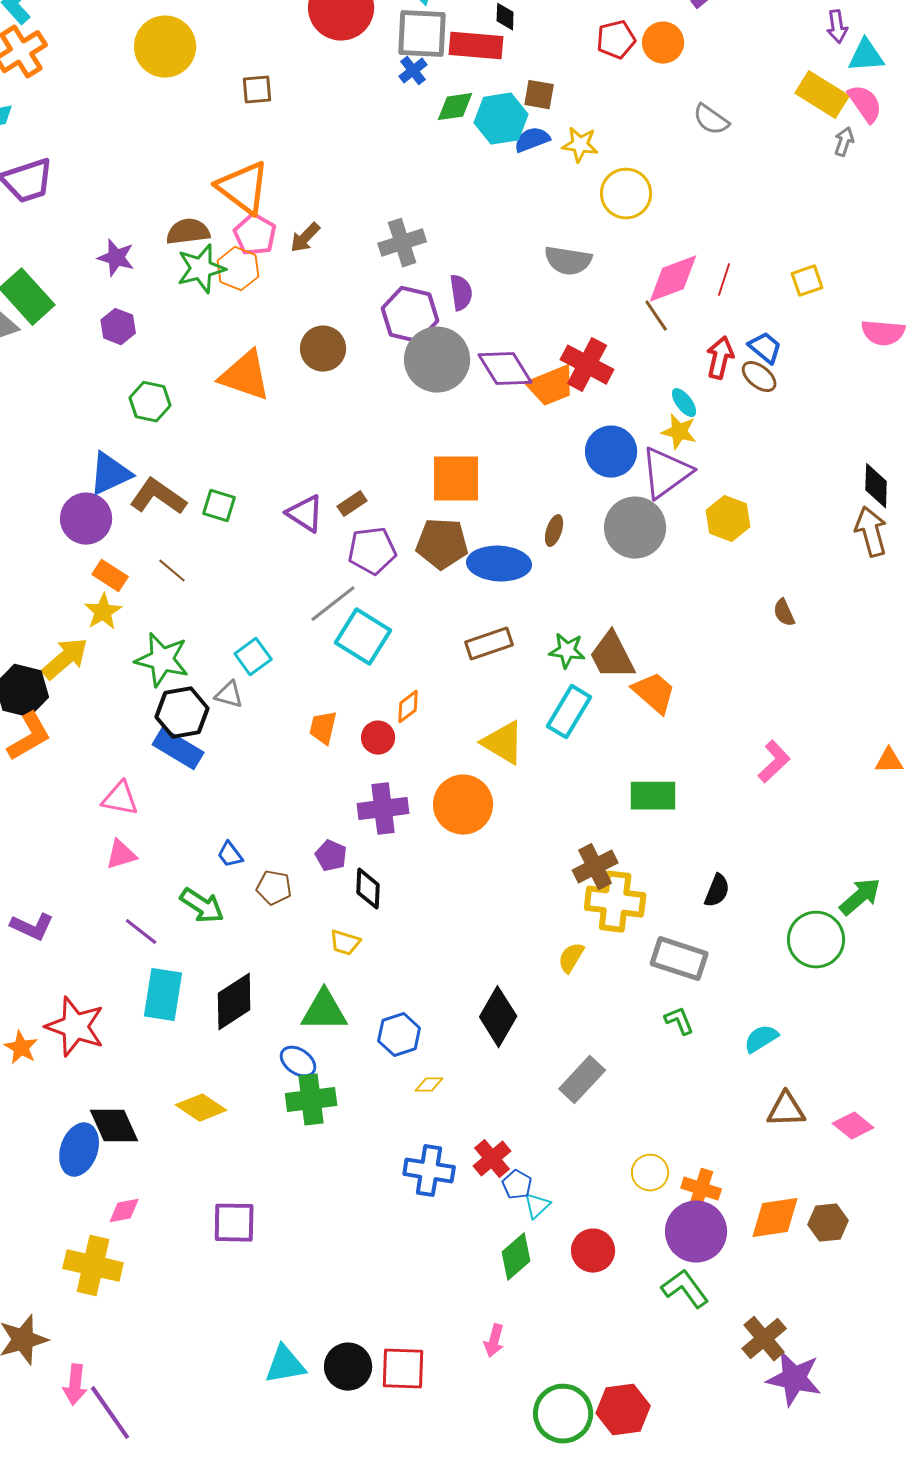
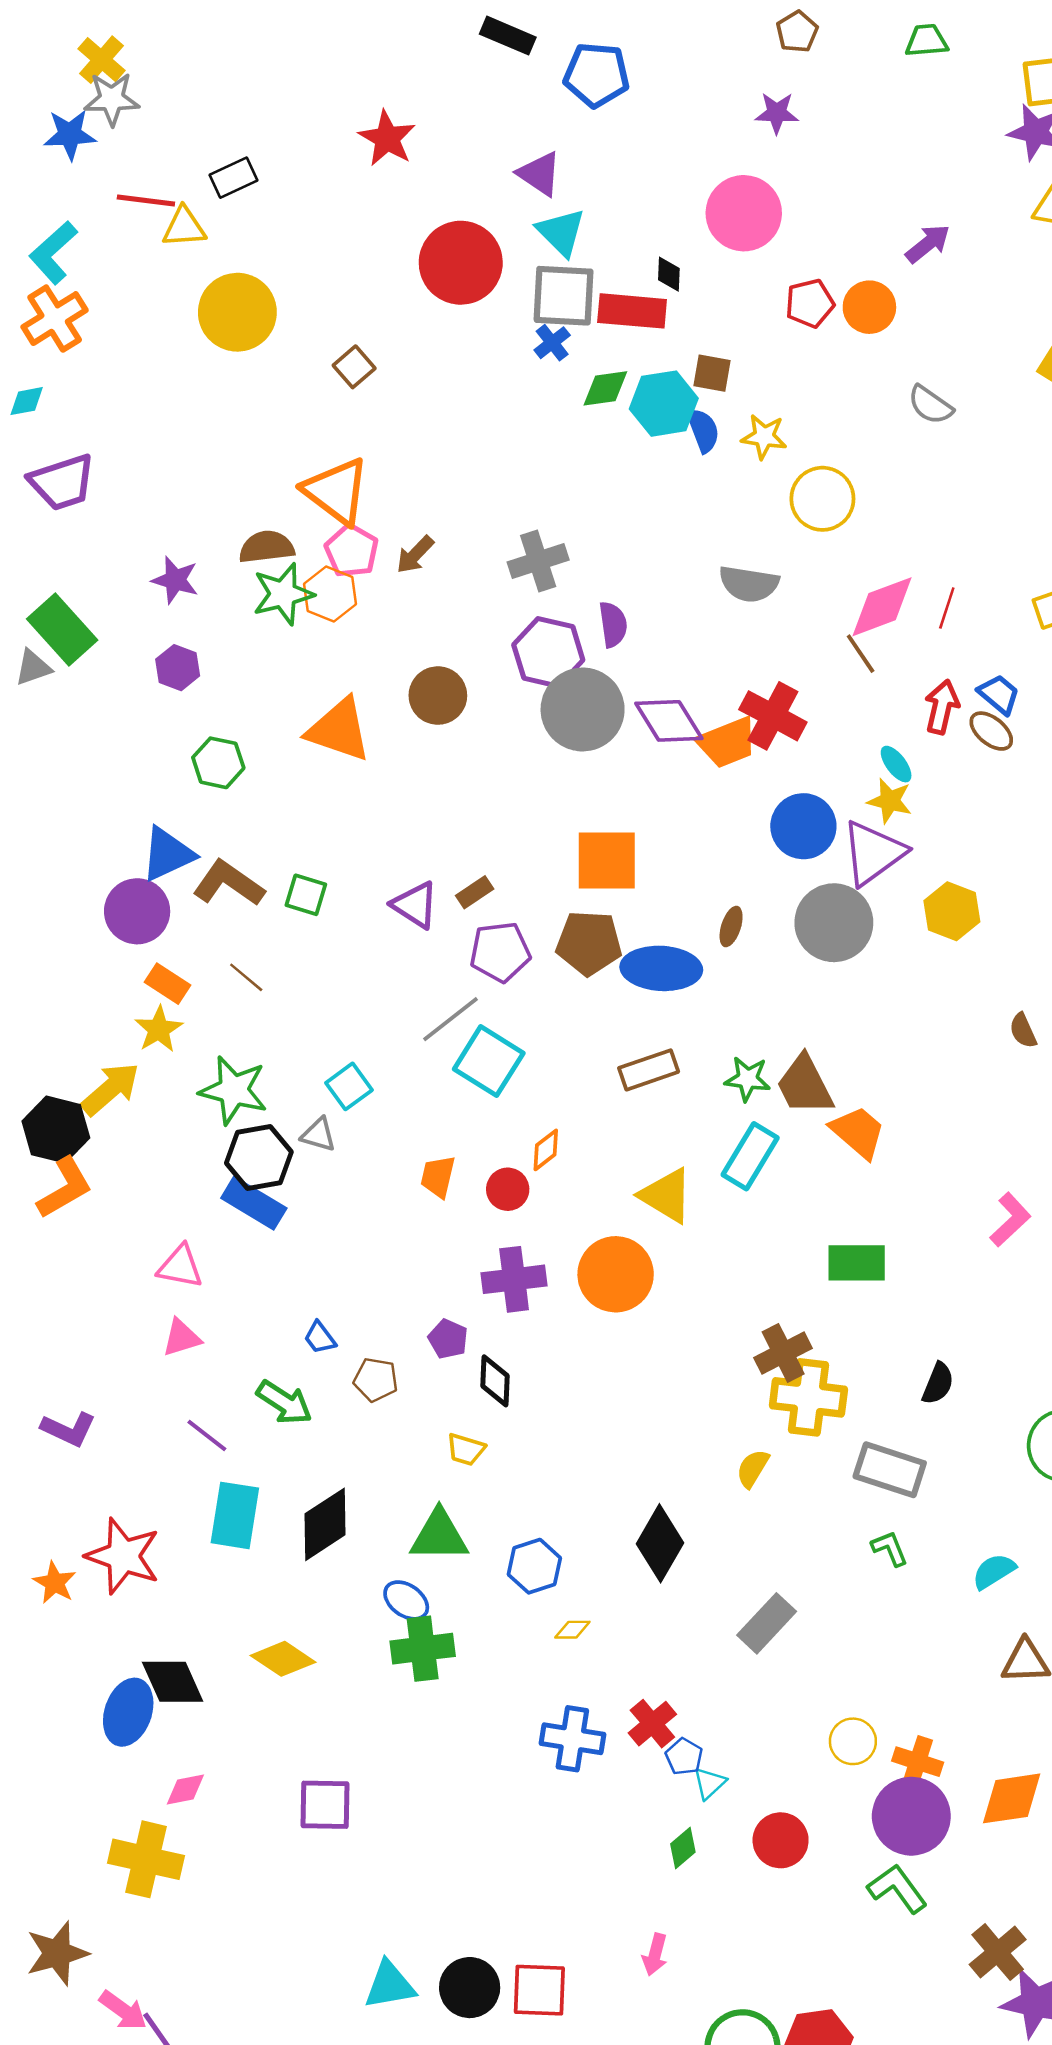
brown square: (257, 90) -> (354, 367), turned -36
blue semicircle: (532, 140) -> (703, 430), turned 90
green diamond: (516, 1257) -> (683, 1848), size x0.7
pink arrow: (75, 1385) -> (123, 2010), turned -60

